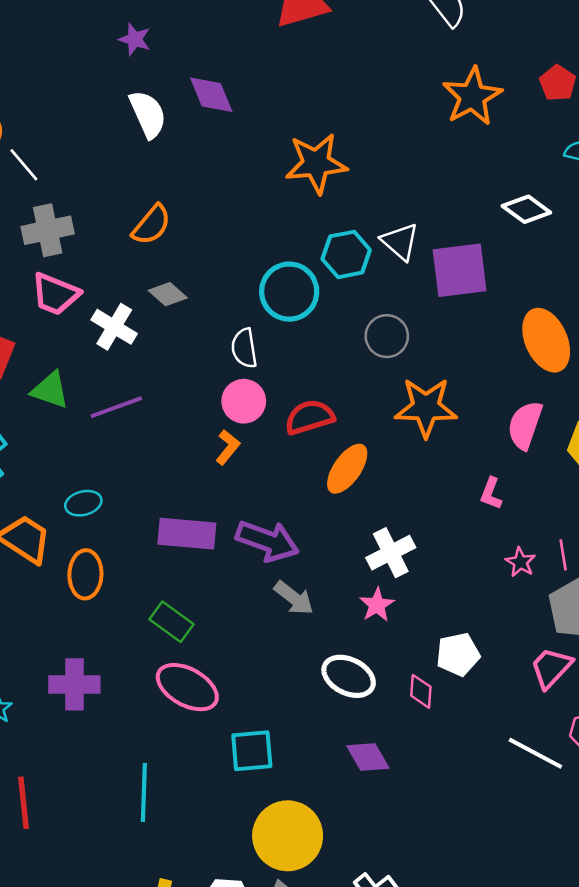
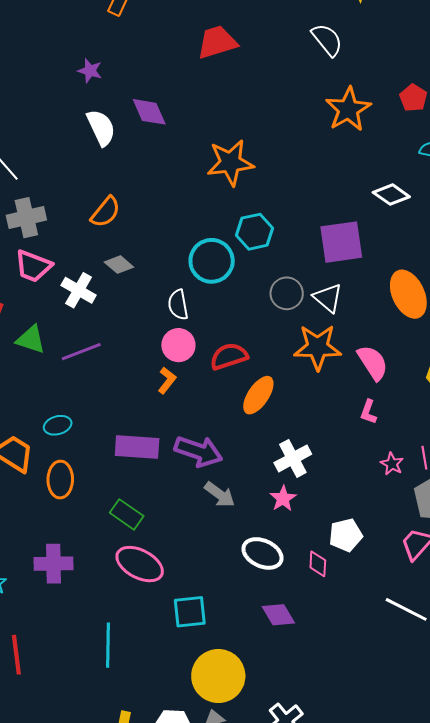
white triangle: (400, 242) -> (328, 298), moved
pink semicircle: (525, 425) -> (373, 363), moved, turned 129

